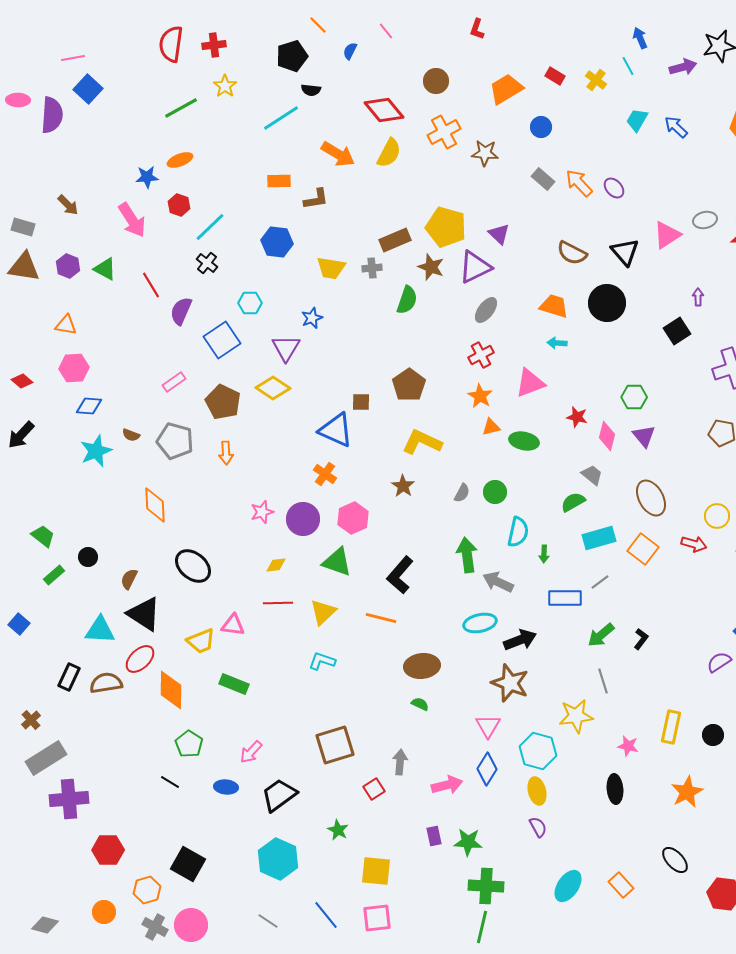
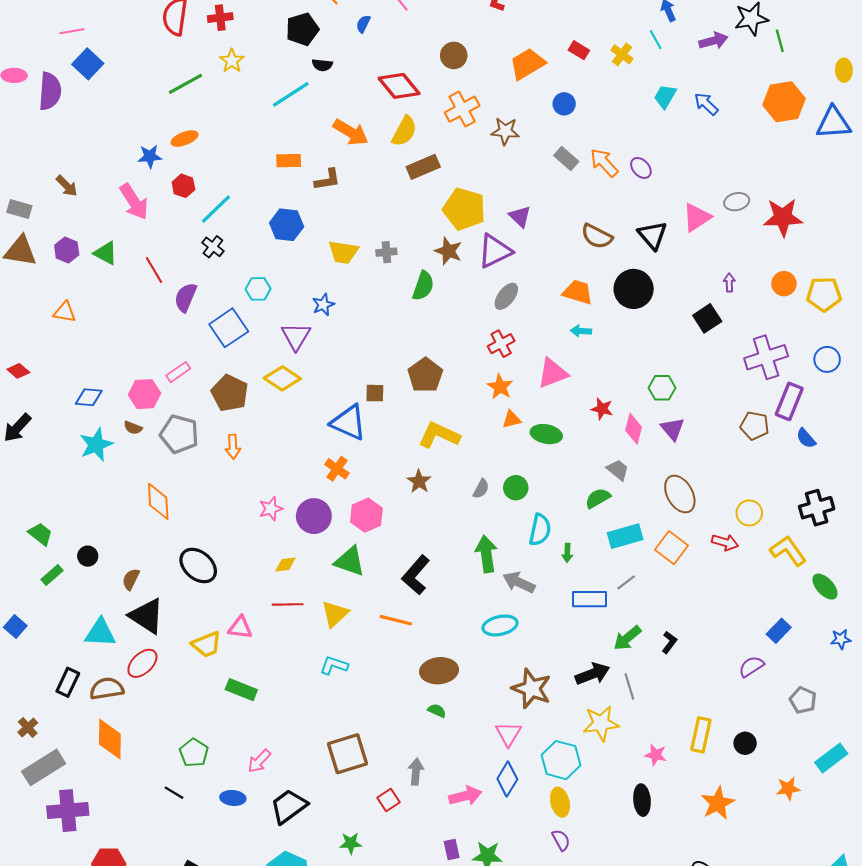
brown rectangle: (395, 240) -> (423, 167), moved
pink hexagon: (74, 368) -> (145, 394), moved
black arrow: (520, 640) -> (593, 674), moved
orange diamond: (171, 690) -> (110, 739), moved
green star: (338, 830) -> (351, 843), turned -30

